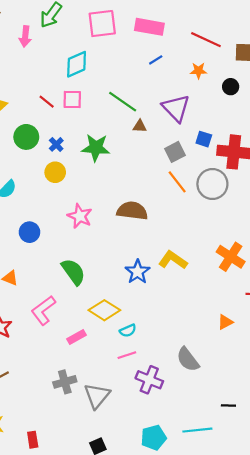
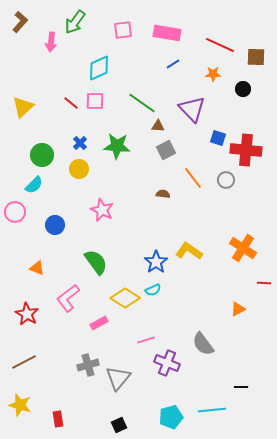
pink square: (102, 24) -> (123, 30), size x0.7
green circle: (26, 137) -> (42, 155), moved
gray square: (175, 152) -> (166, 150), moved
gray circle: (212, 184) -> (226, 180), size x0.6
brown semicircle: (132, 211) -> (163, 194), moved, size x0.5
cyan semicircle: (128, 331) -> (153, 290), moved

